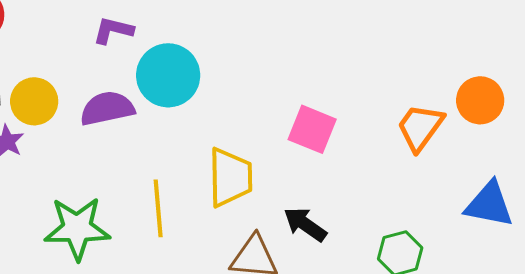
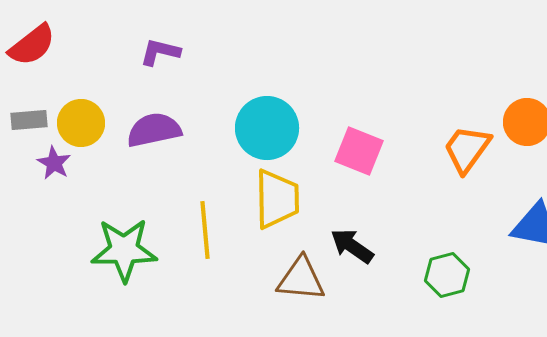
cyan circle: (168, 75) -> (267, 128), moved

